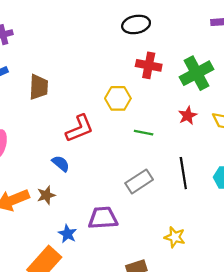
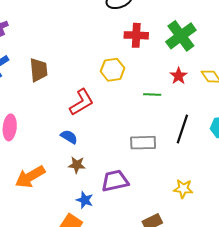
green line: (144, 133) -> (152, 94), moved
black line: (183, 173) -> (182, 129), turned 36
gray rectangle: (139, 181) -> (143, 143), turned 40
brown star: (46, 195) -> (77, 165), moved, turned 30

